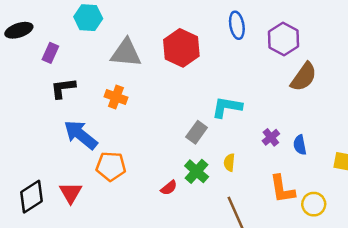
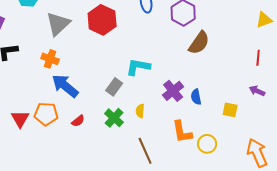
gray triangle: (126, 53) -> (58, 24), turned -48
blue arrow: (81, 135) -> (65, 86), moved
purple cross: (271, 137) -> (173, 91), size x1.5
red semicircle: (169, 188) -> (78, 121), moved
red triangle: (71, 193) -> (20, 119), moved

